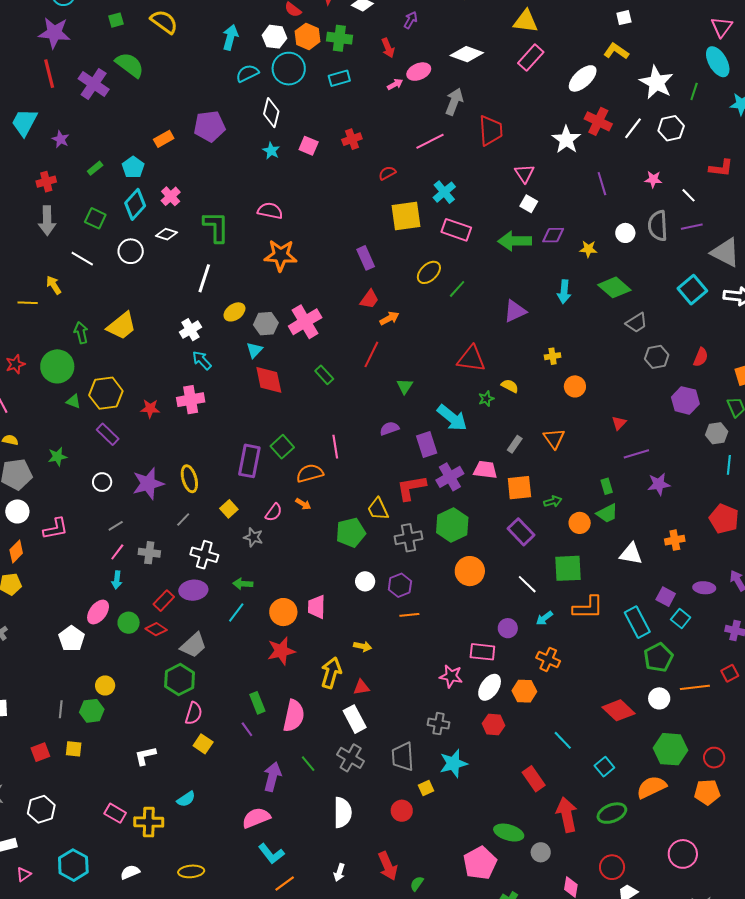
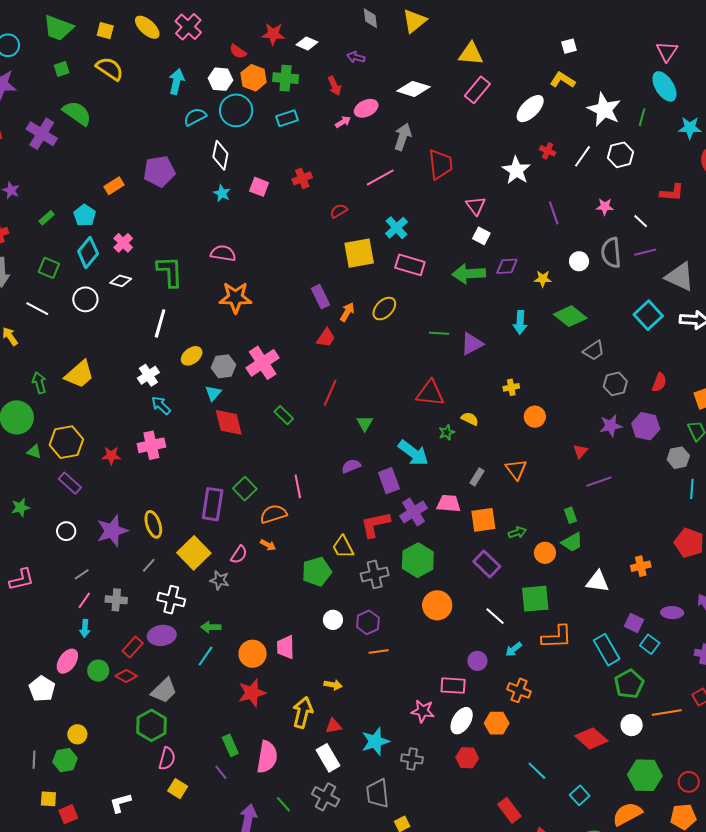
purple arrow: (411, 20) -> (356, 57), turned -102
red cross: (598, 121) -> (548, 151), size x0.6
green line: (457, 289) -> (439, 333), moved, turned 54
orange arrow: (389, 318) -> (347, 312), moved, turned -30
purple star: (659, 484) -> (611, 426), moved
yellow square: (229, 509) -> (194, 553), size x1.8
red square: (40, 752) -> (68, 814), moved
cyan star: (453, 763) -> (375, 741), moved

